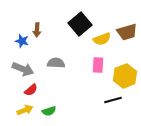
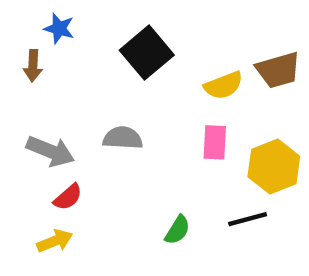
black square: (80, 24) -> (147, 53), moved
brown arrow: (37, 30) -> (33, 66), moved
blue star: (22, 41) -> (59, 28), moved
green semicircle: (49, 111) -> (177, 230), moved, turned -40

